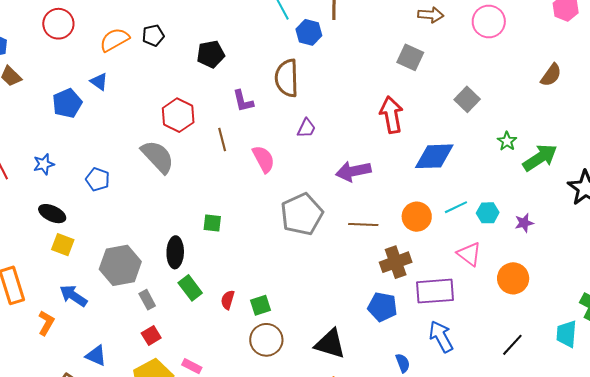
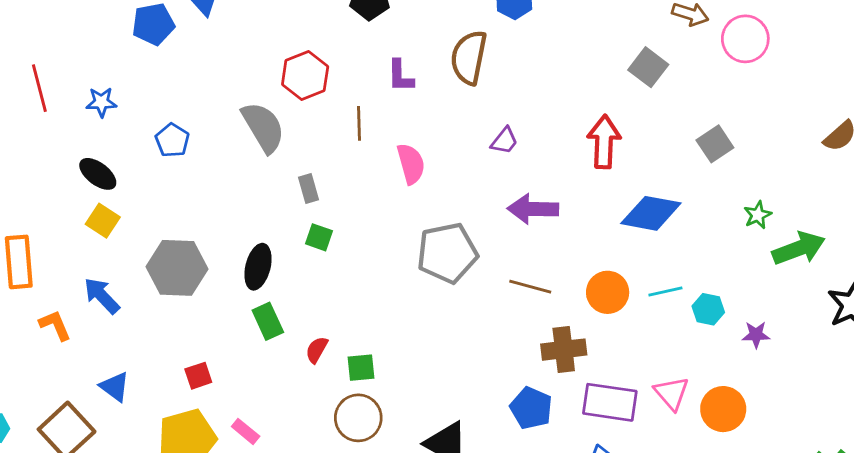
pink circle: (489, 21) -> (745, 39), moved
purple trapezoid: (306, 128) -> (504, 141), moved
pink triangle: (469, 254) -> (672, 393), moved
gray rectangle: (147, 300) -> (308, 189), moved
orange L-shape: (46, 323) -> (55, 325), turned -65

